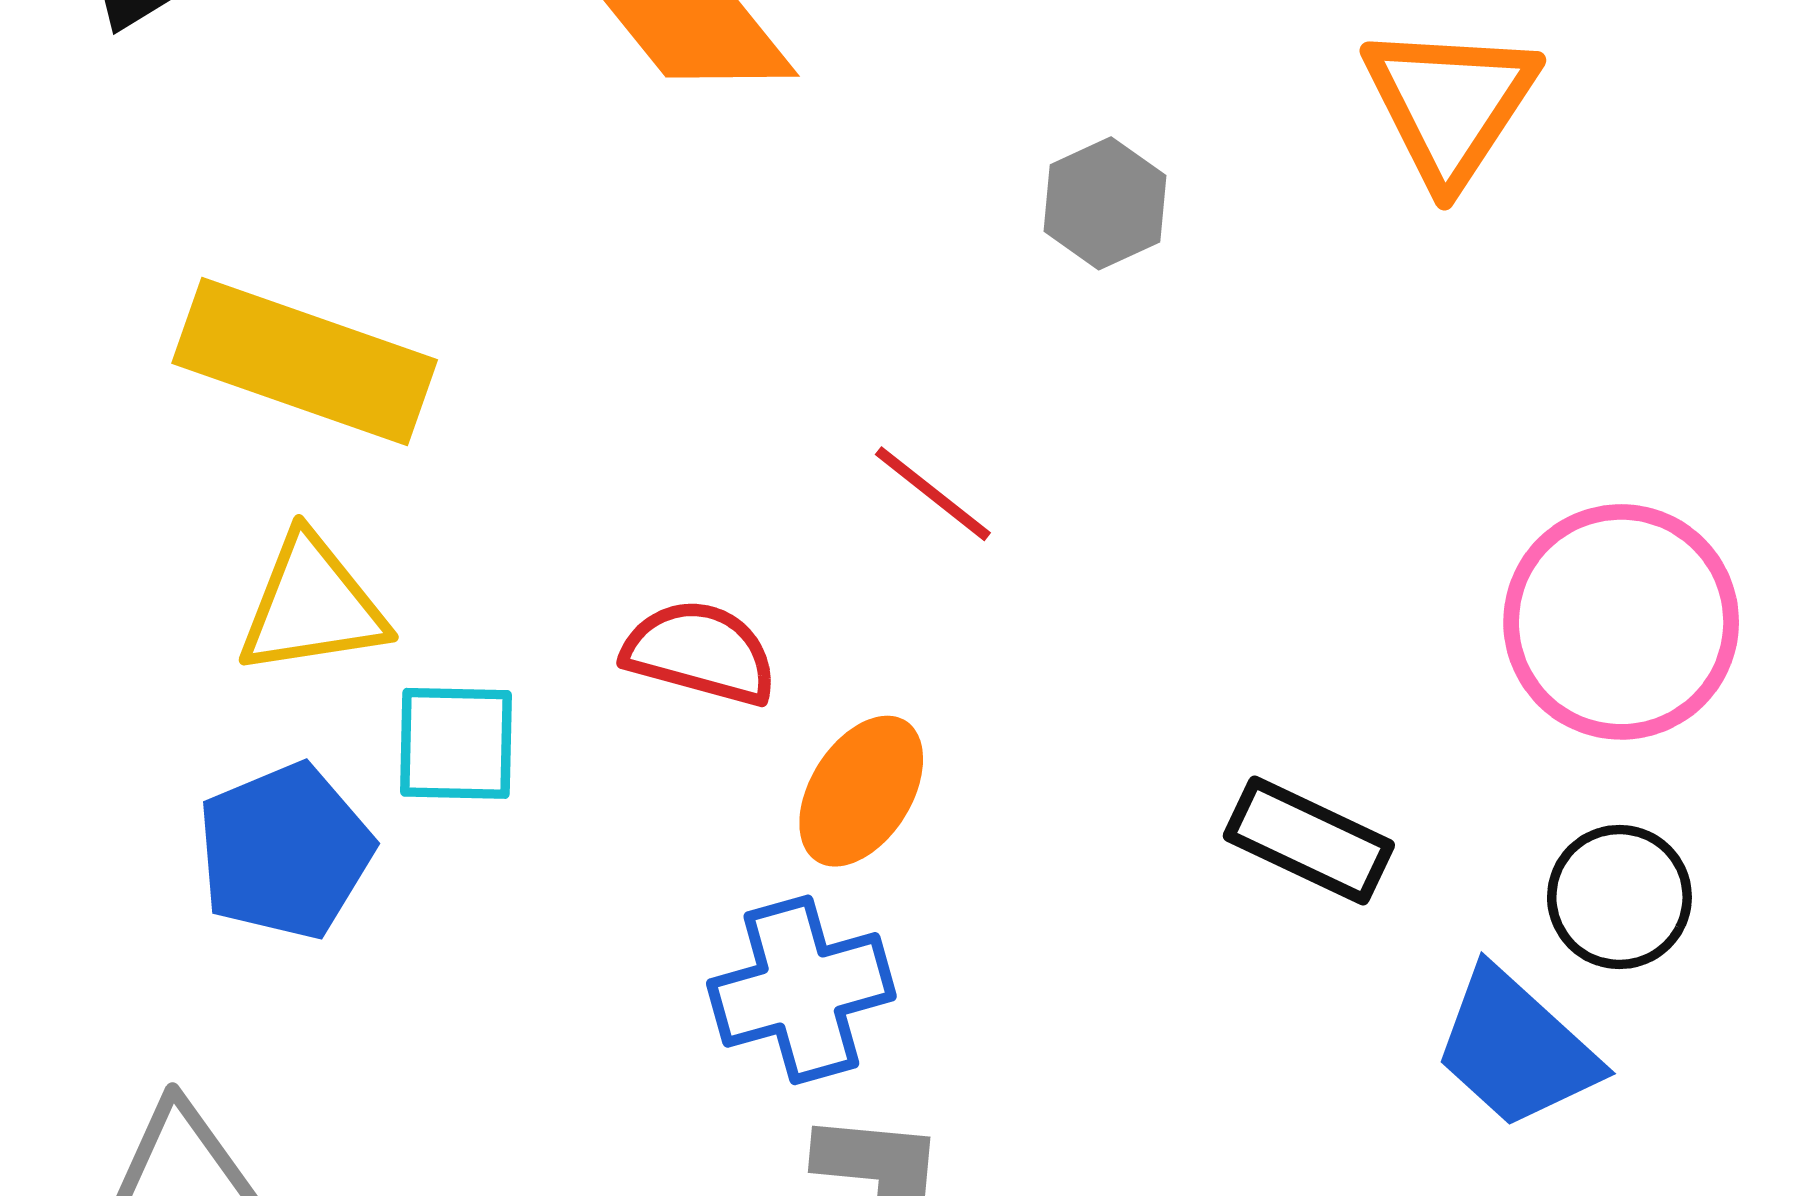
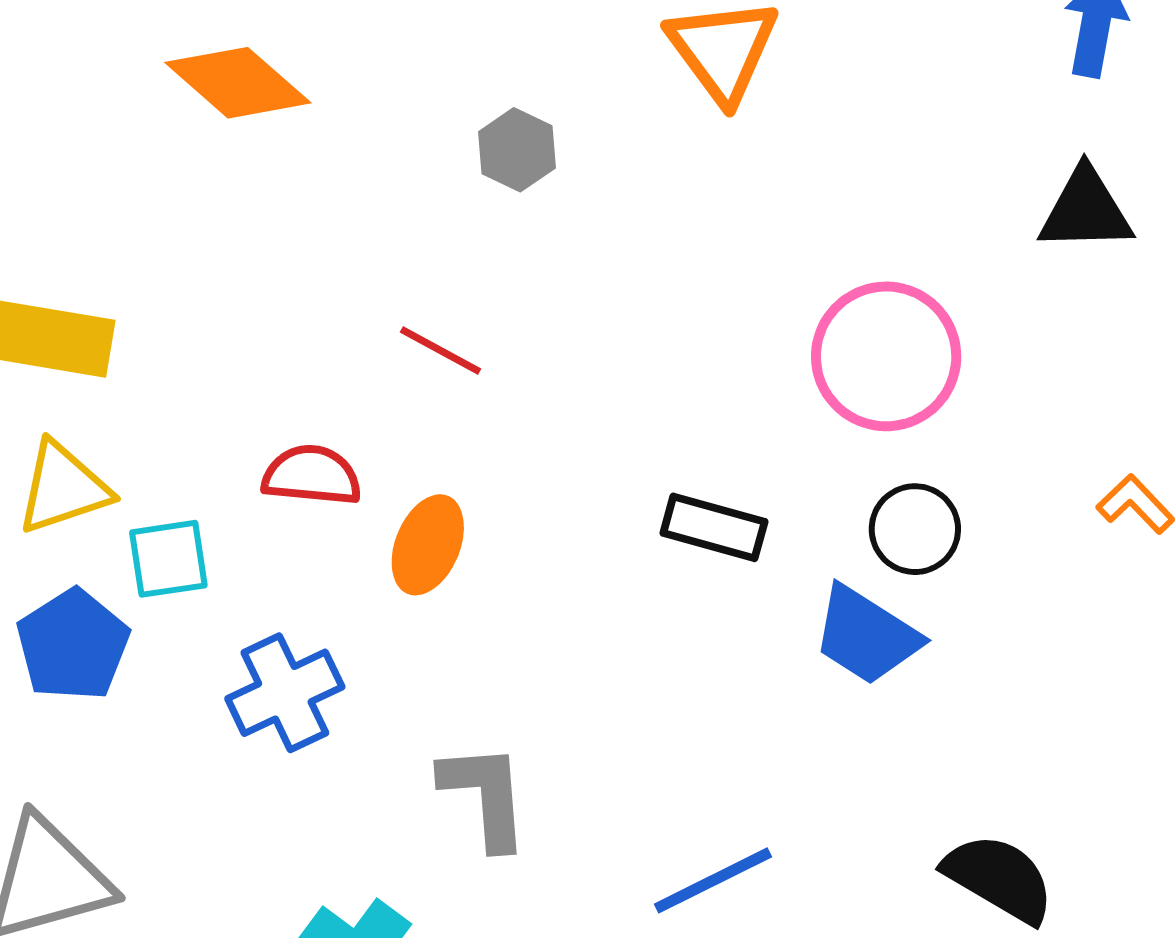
blue cross: (801, 990) -> (285, 693), moved

